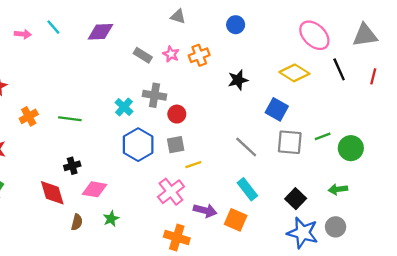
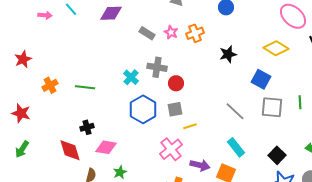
green line: (323, 136) -> (300, 102), turned -72

